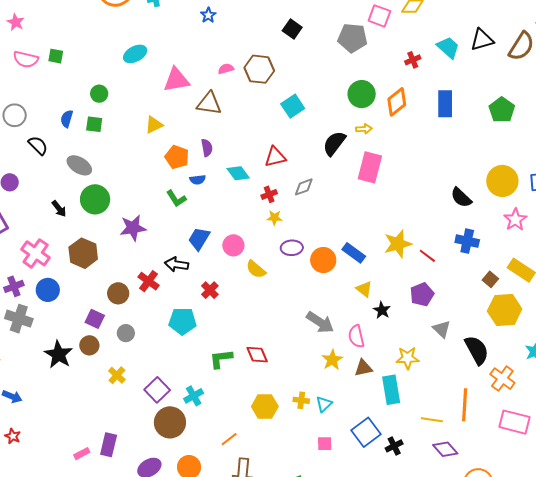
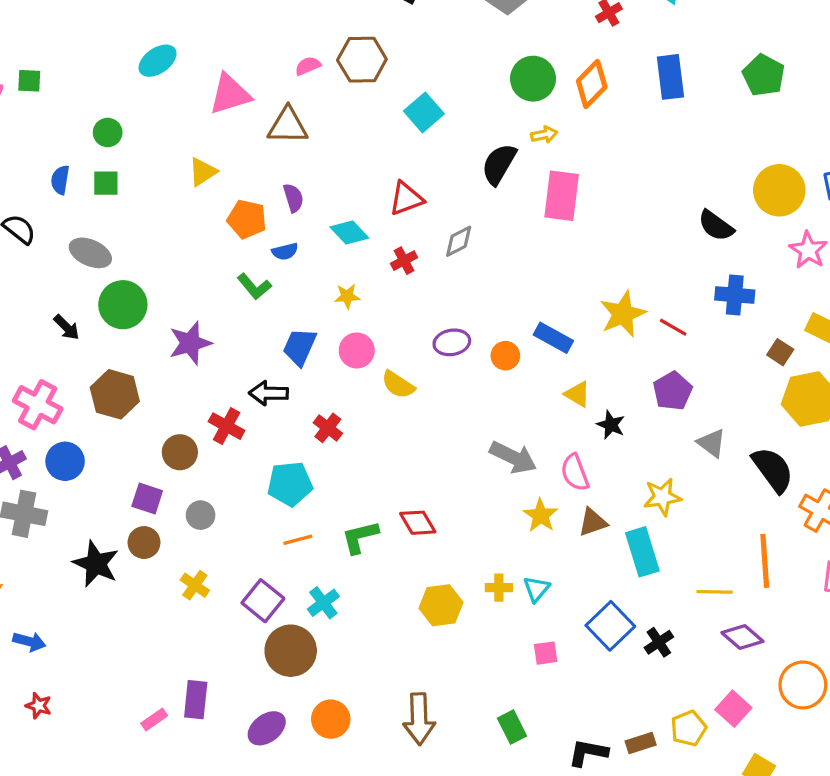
yellow star: (274, 218) -> (347, 296), moved
orange circle: (323, 260) -> (505, 356), size x0.7
orange line: (229, 439) -> (298, 540), moved, turned 30

